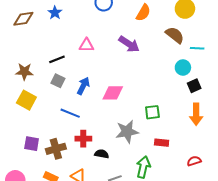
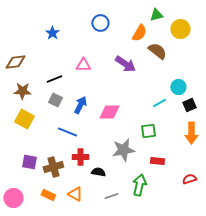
brown diamond: (23, 19) -> (15, 62), moved
brown semicircle: (175, 35) -> (157, 51), moved
cyan line: (197, 48) -> (159, 103), moved, turned -32

